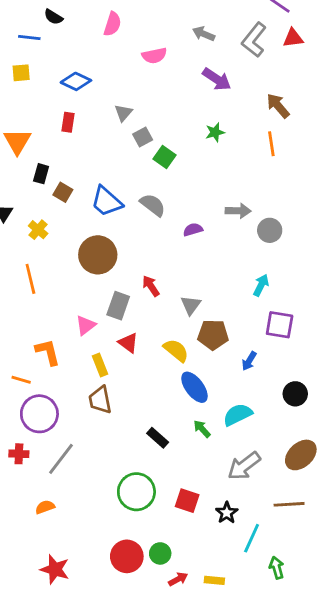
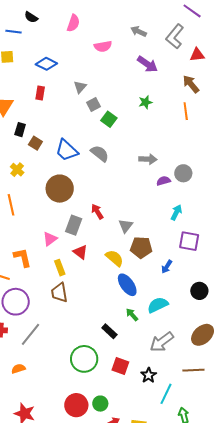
red triangle: (293, 38) -> (197, 55), moved
gray arrow: (238, 211) -> (148, 159), moved
purple semicircle: (193, 230) -> (163, 181), moved
black rectangle: (158, 438) -> (109, 331), moved

